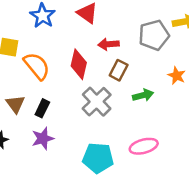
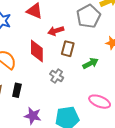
gray cross: (97, 102) -> (57, 76), size x0.6
purple star: (43, 138) -> (33, 116), moved, turned -30
pink ellipse: (144, 146) -> (100, 102), turned 50

